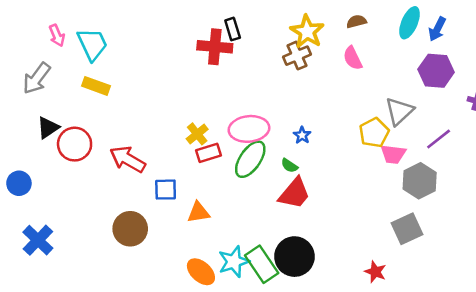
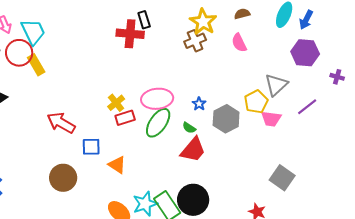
yellow rectangle: (96, 86) -> (36, 65), turned 40
red circle: (75, 144) -> (19, 53), moved
gray hexagon: (420, 181) -> (226, 119), moved
orange triangle: (198, 212) -> (117, 165), turned 42
gray square: (407, 229) -> (282, 178), turned -30

